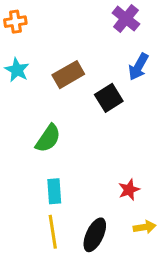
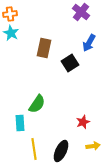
cyan star: (17, 70) -> (11, 33), moved
brown rectangle: (68, 75) -> (44, 48), turned -48
green semicircle: (48, 138) -> (37, 104), moved
cyan rectangle: (54, 191) -> (20, 123), moved

